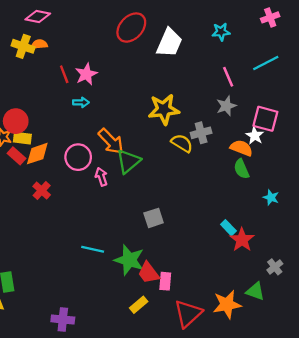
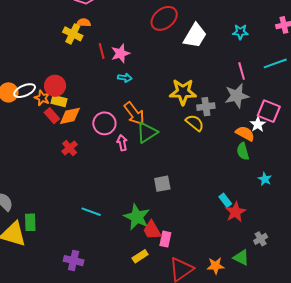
yellow cross: (23, 46) -> (73, 34), moved
cyan arrow: (81, 102) -> (125, 78), moved
gray star: (226, 106) -> (237, 96), size x1.4
gray cross: (201, 133) -> (206, 107), moved
cyan line: (93, 249) -> (91, 212), moved
orange star: (227, 304) -> (216, 266), size x0.7

